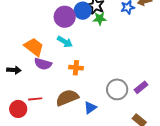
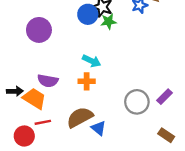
purple circle: (65, 17) -> (39, 30), moved
cyan arrow: (65, 42) -> (91, 61), moved
orange trapezoid: (34, 47) -> (34, 99), moved
blue triangle: (90, 108) -> (99, 128), moved, turned -40

